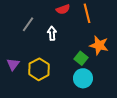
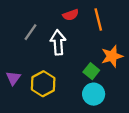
white arrow: (52, 33) -> (58, 42), size x1.5
orange star: (99, 45) -> (112, 56), turned -30

